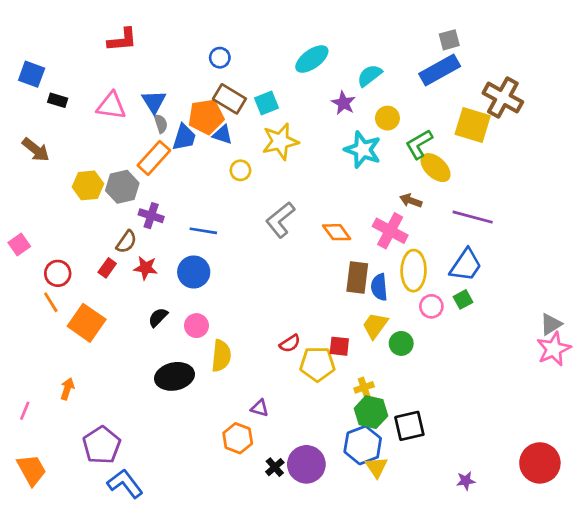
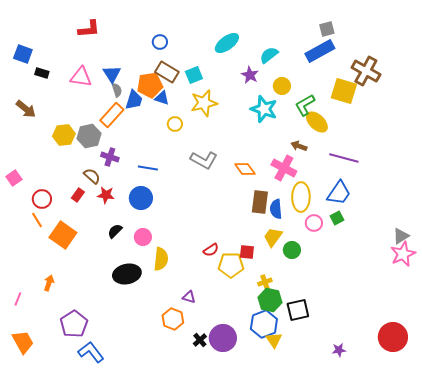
gray L-shape: (280, 220) -> (204, 160), turned -112
brown semicircle: (126, 242) -> (92, 176), turned -84

